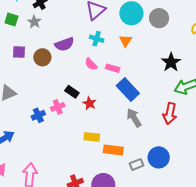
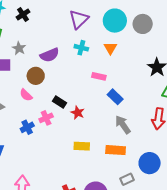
gray star: (34, 22) -> (19, 48), moved
brown circle: (42, 57) -> (36, 76), moved
pink semicircle: (91, 64) -> (26, 95), moved
blue rectangle: (128, 89) -> (115, 97), size x0.7
orange rectangle: (113, 150) -> (116, 150), moved
gray rectangle: (136, 164) -> (127, 179), moved

